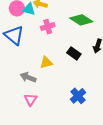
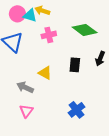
black rectangle: (74, 53) -> (75, 65), turned 56
yellow triangle: (46, 63) -> (45, 73), turned 40

